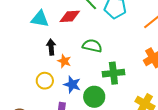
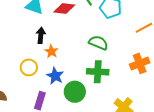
green semicircle: (92, 46) -> (98, 43), moved

